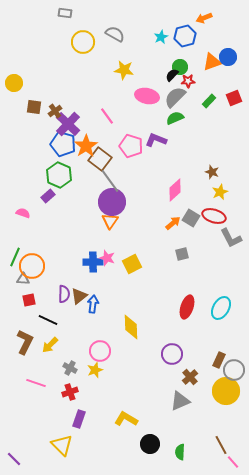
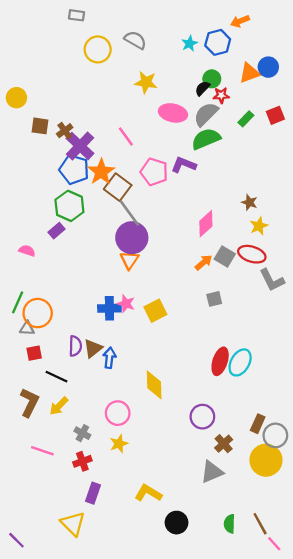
green semicircle: (175, 118) -> (206, 139), size x1.4
cyan ellipse: (221, 308) -> (240, 362), moved
yellow star: (95, 370) -> (119, 444), moved
green semicircle: (180, 452) -> (229, 524), moved

